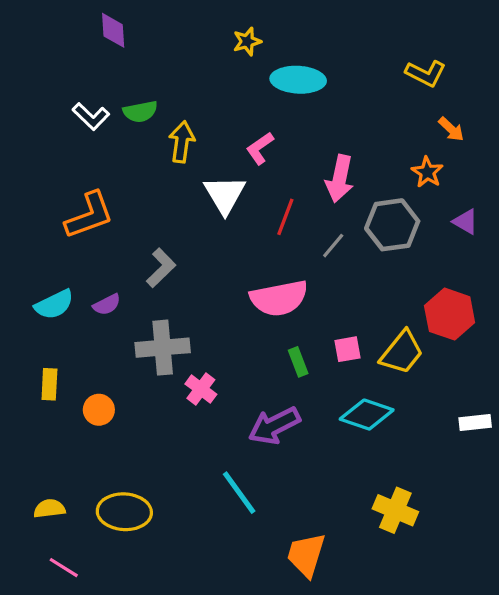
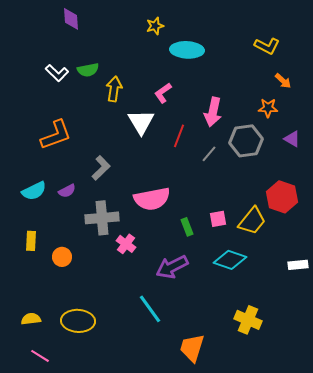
orange star: (427, 172) -> (268, 108), turned -30
pink semicircle: (279, 298) -> (152, 199), moved

